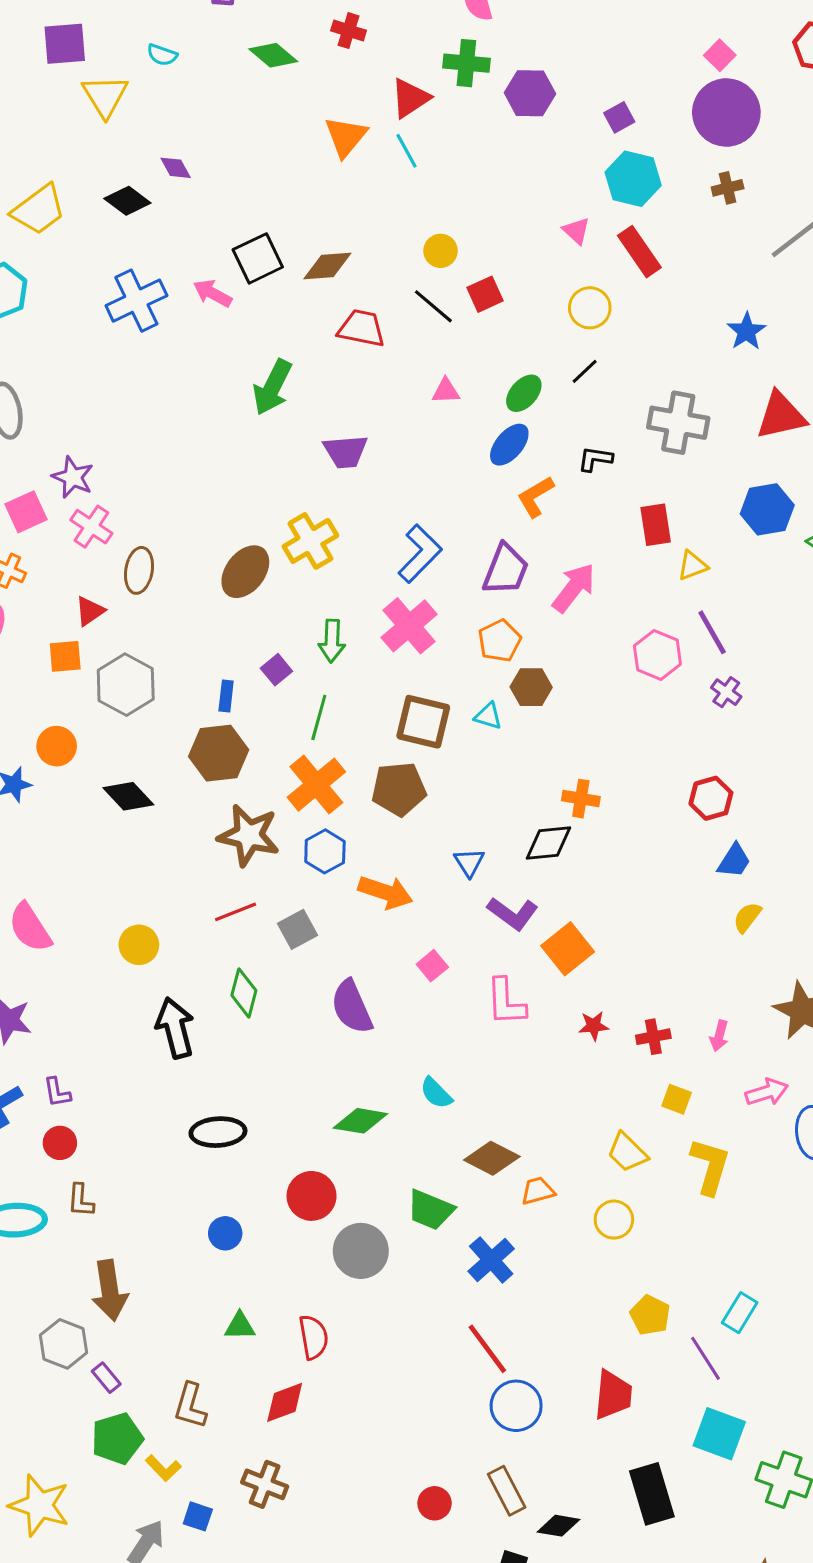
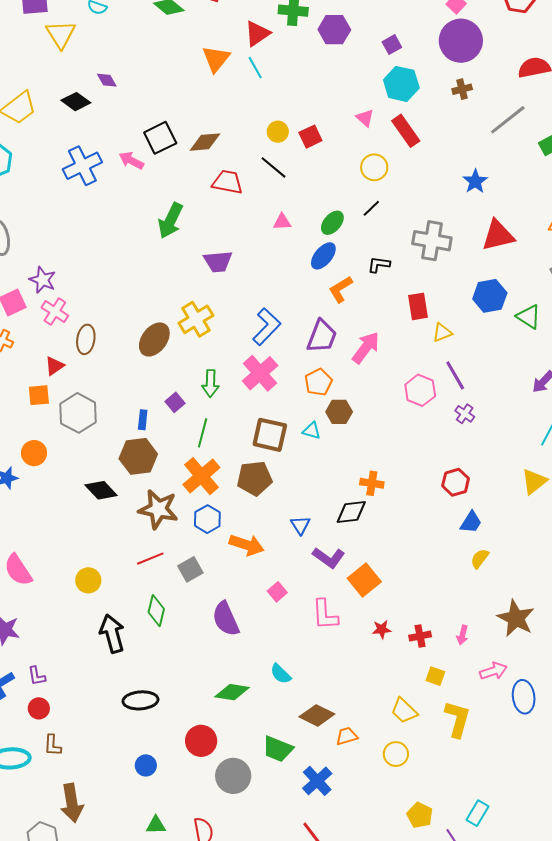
red square: (485, 294) -> (310, 137), moved
black diamond: (128, 796) -> (101, 490), moved

